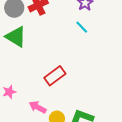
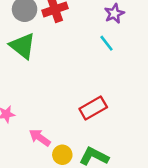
red rectangle: (55, 76) -> (93, 108), moved

